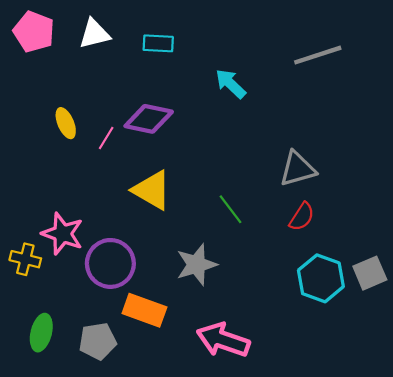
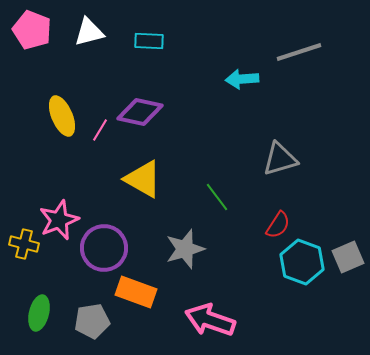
cyan arrow: (231, 84) -> (242, 79), moved, turned -48
yellow ellipse: (66, 123) -> (62, 116), size x1.4
red semicircle: (302, 217) -> (278, 225), moved
pink star: (63, 234) -> (59, 220), turned 30

